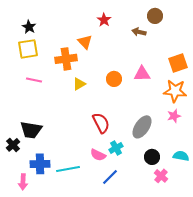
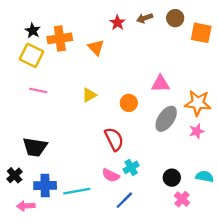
brown arrow: (139, 32) -> (145, 18), moved, turned -32
yellow square: (28, 49) -> (32, 55), turned 35
orange cross: (66, 59) -> (60, 38), moved
orange square: (178, 63) -> (201, 33), moved, turned 30
orange circle: (114, 79) -> (129, 103), moved
gray ellipse: (142, 127) -> (166, 119), moved
black cross: (13, 145) -> (15, 175), moved
pink arrow: (23, 182) -> (26, 206), turned 84

